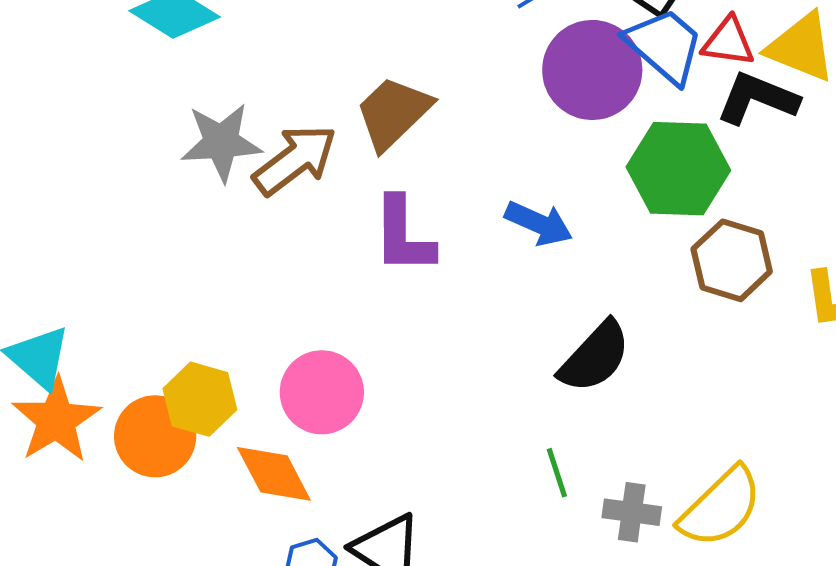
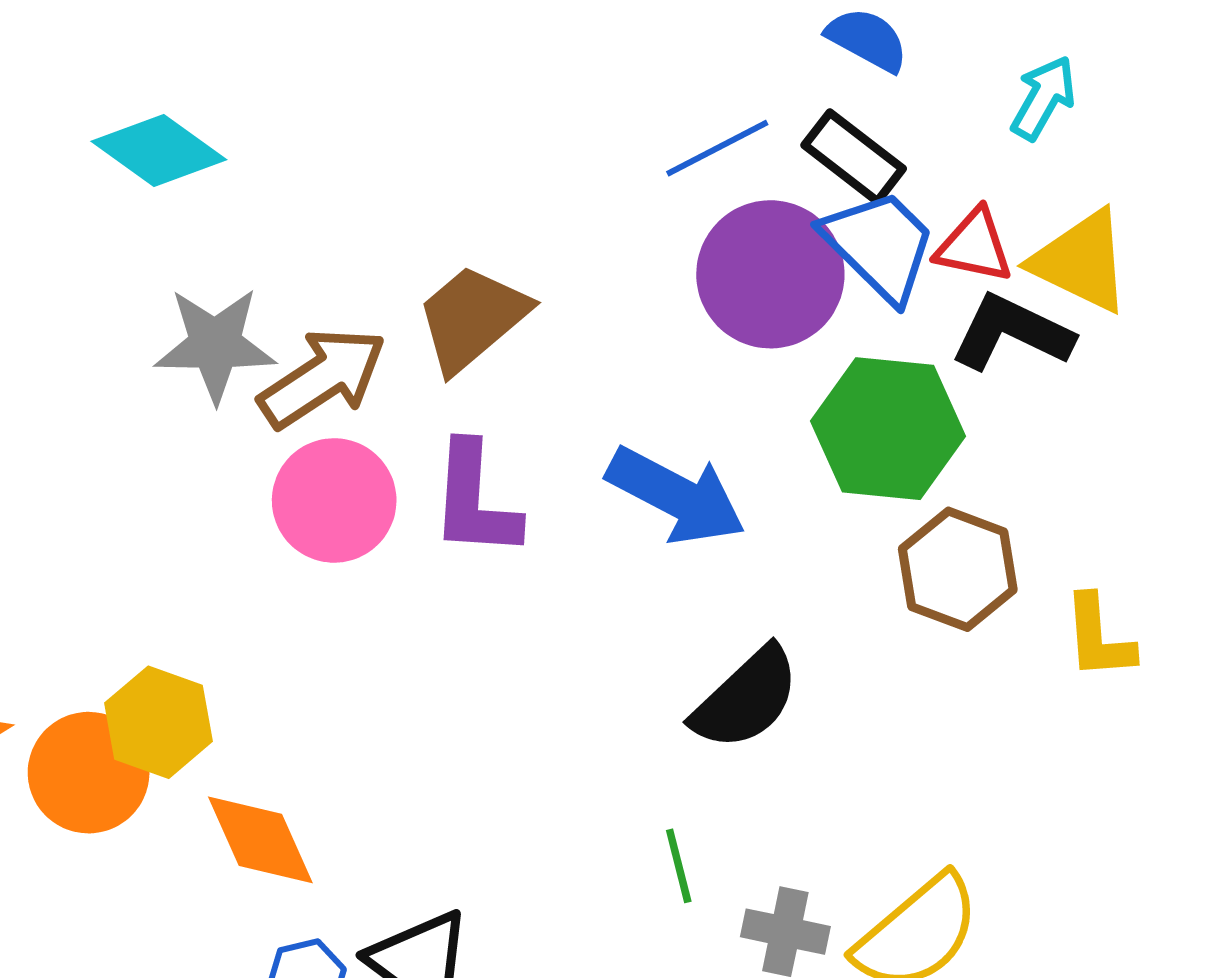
blue arrow: (539, 223) -> (676, 496), size x1.4
pink circle: (322, 392) -> (334, 500), moved

